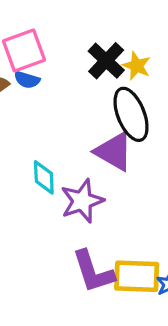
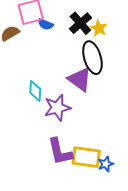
blue semicircle: (27, 80) -> (45, 24), moved

